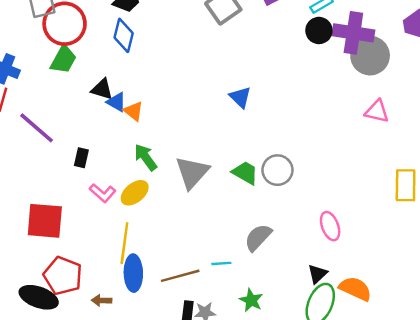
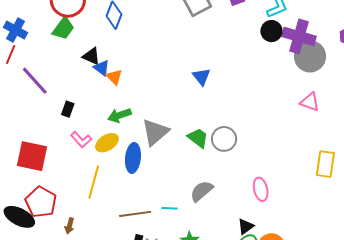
green arrow: (146, 157) -> (119, 115), turned -80
blue ellipse: (133, 273) -> (133, 158), moved
brown arrow: (102, 300) -> (70, 226), turned -84

